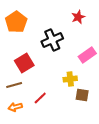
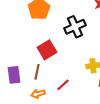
brown line: (14, 85) -> (37, 72), turned -63

